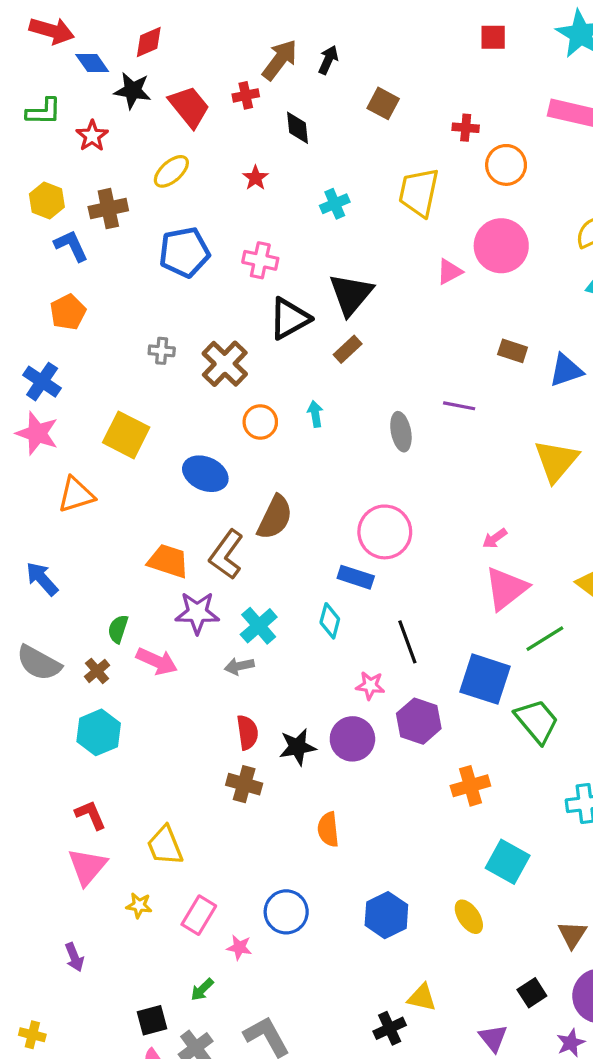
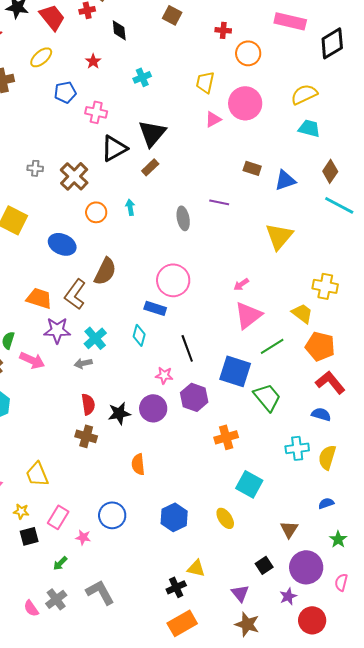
yellow trapezoid: (419, 192) -> (205, 82), moved, size x0.7
blue pentagon: (184, 252) -> (65, 92), moved, size x0.7
black square: (152, 1020) -> (29, 536), moved

